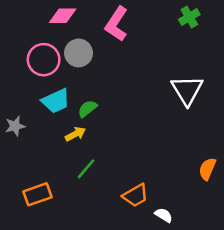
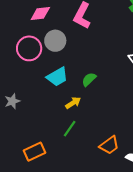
cyan trapezoid: (56, 101) -> (57, 77), moved
green semicircle: (87, 109) -> (89, 79), moved
yellow arrow: (75, 134) -> (73, 103), moved

